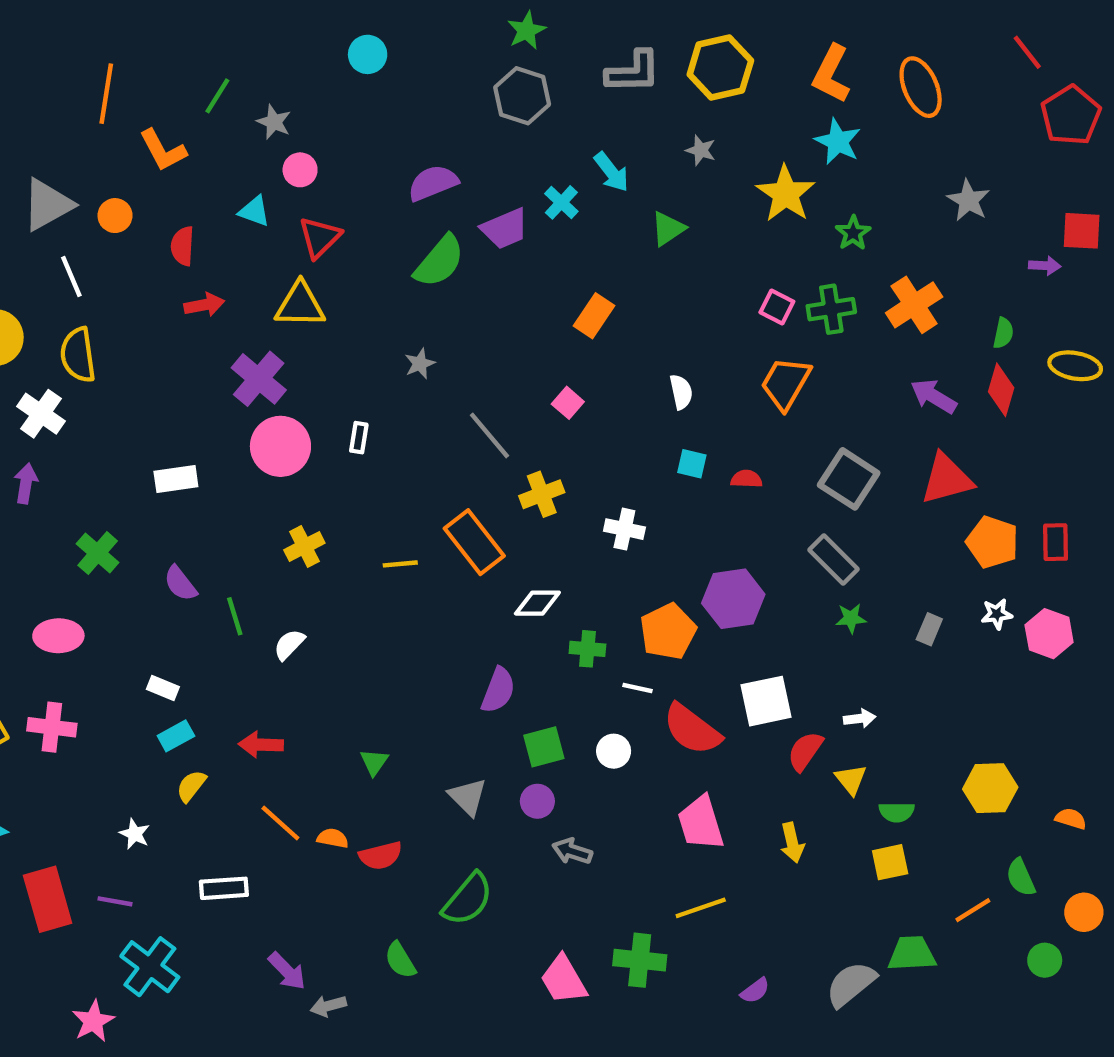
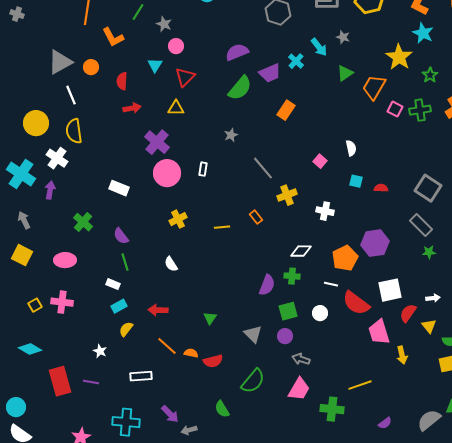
gray star: (701, 150) -> (343, 37), moved
cyan triangle: (254, 211) -> (155, 65), turned 42
yellow triangle: (300, 305) -> (176, 108), size x0.7
orange rectangle: (594, 316) -> (286, 110), moved
orange trapezoid: (786, 383) -> (374, 87), moved
pink square: (568, 403) -> (320, 161), moved
white rectangle: (176, 479) -> (119, 188), turned 30
orange rectangle: (474, 542) -> (256, 217), size x0.5
white diamond: (537, 603) -> (301, 251), moved
green line: (235, 616) -> (125, 262), moved
white semicircle: (289, 644) -> (171, 264), turned -77
green cross: (587, 649) -> (292, 276), moved
pink trapezoid: (701, 823) -> (379, 332), moved
cyan cross: (150, 967) -> (126, 422), moved, turned -32
pink trapezoid: (564, 980) -> (299, 389), moved, turned -120

